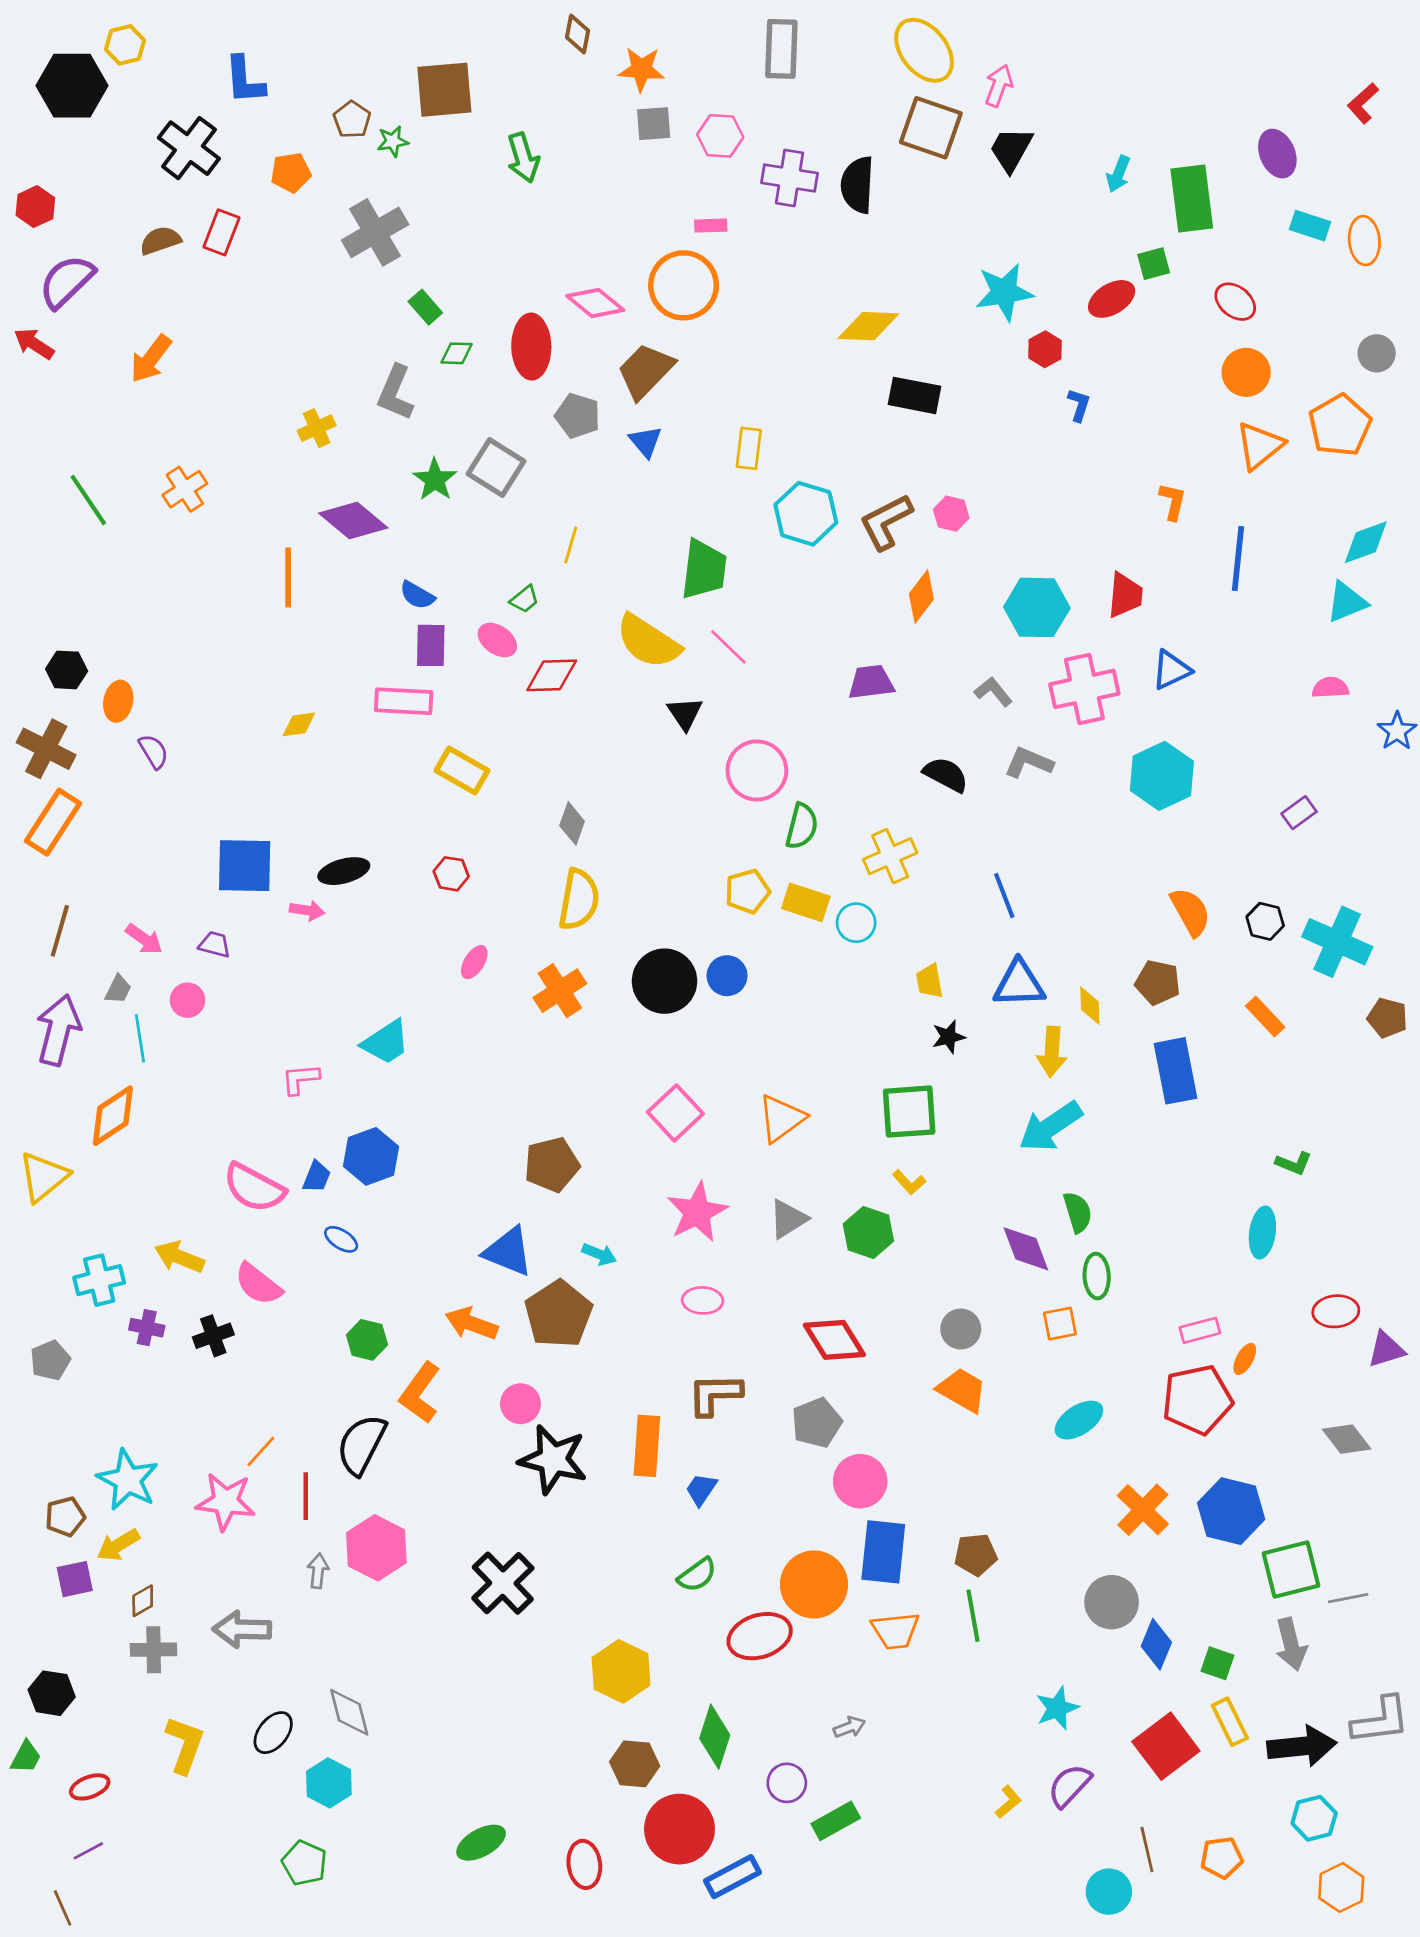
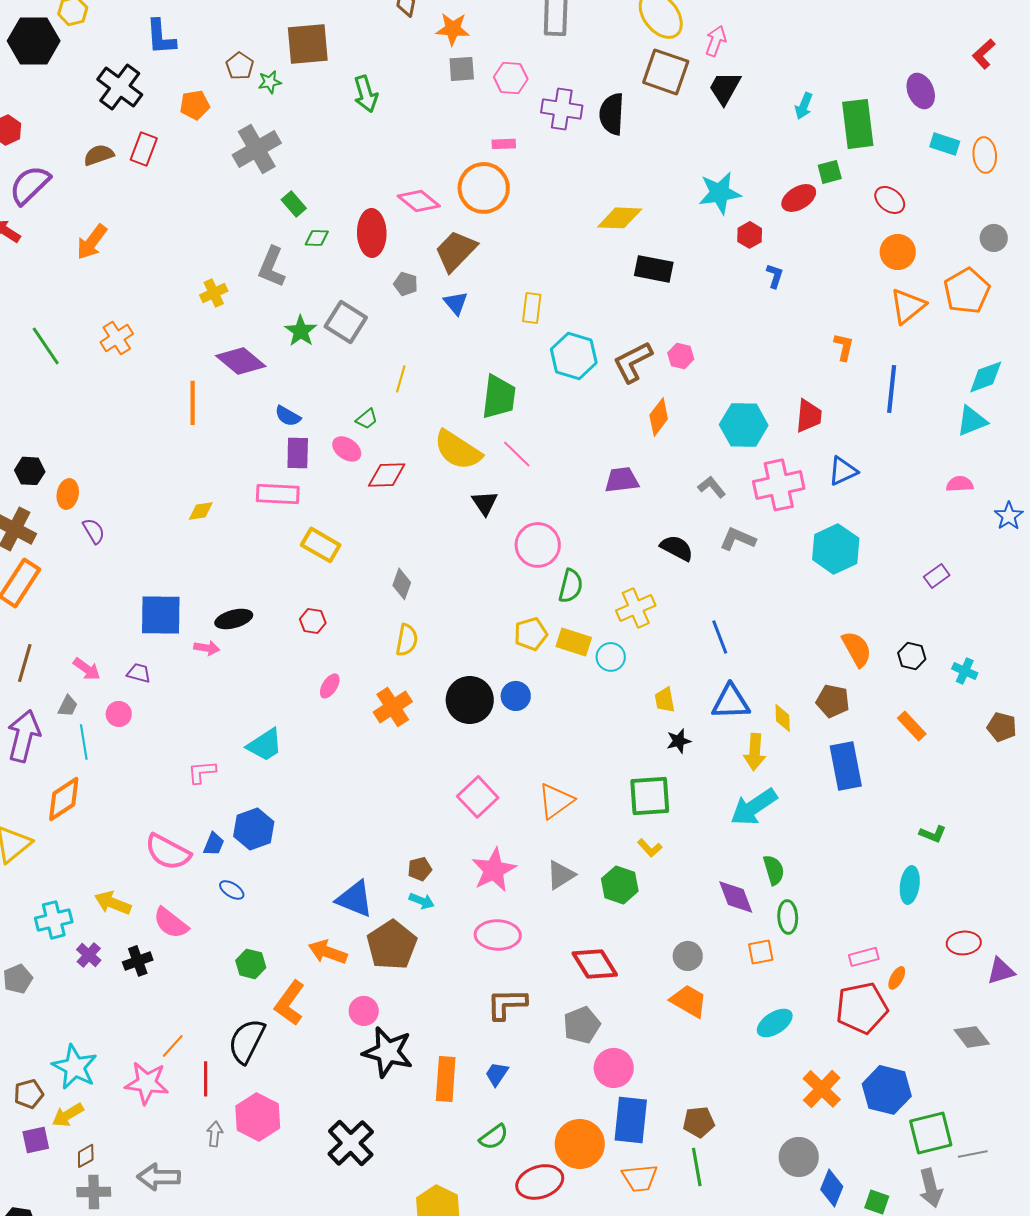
gray pentagon: (578, 416) -> (406, 284), size x0.7
yellow semicircle: (579, 900) -> (407, 640), size x0.7
cyan cross: (1337, 942) -> (965, 671), size x0.5
brown pentagon: (552, 1165) -> (420, 869), moved, size x0.6
pink ellipse: (703, 1300) -> (498, 935), size x1.5
purple cross: (147, 1328) -> (89, 955), turned 30
orange rectangle: (647, 1446) -> (446, 1079), moved

